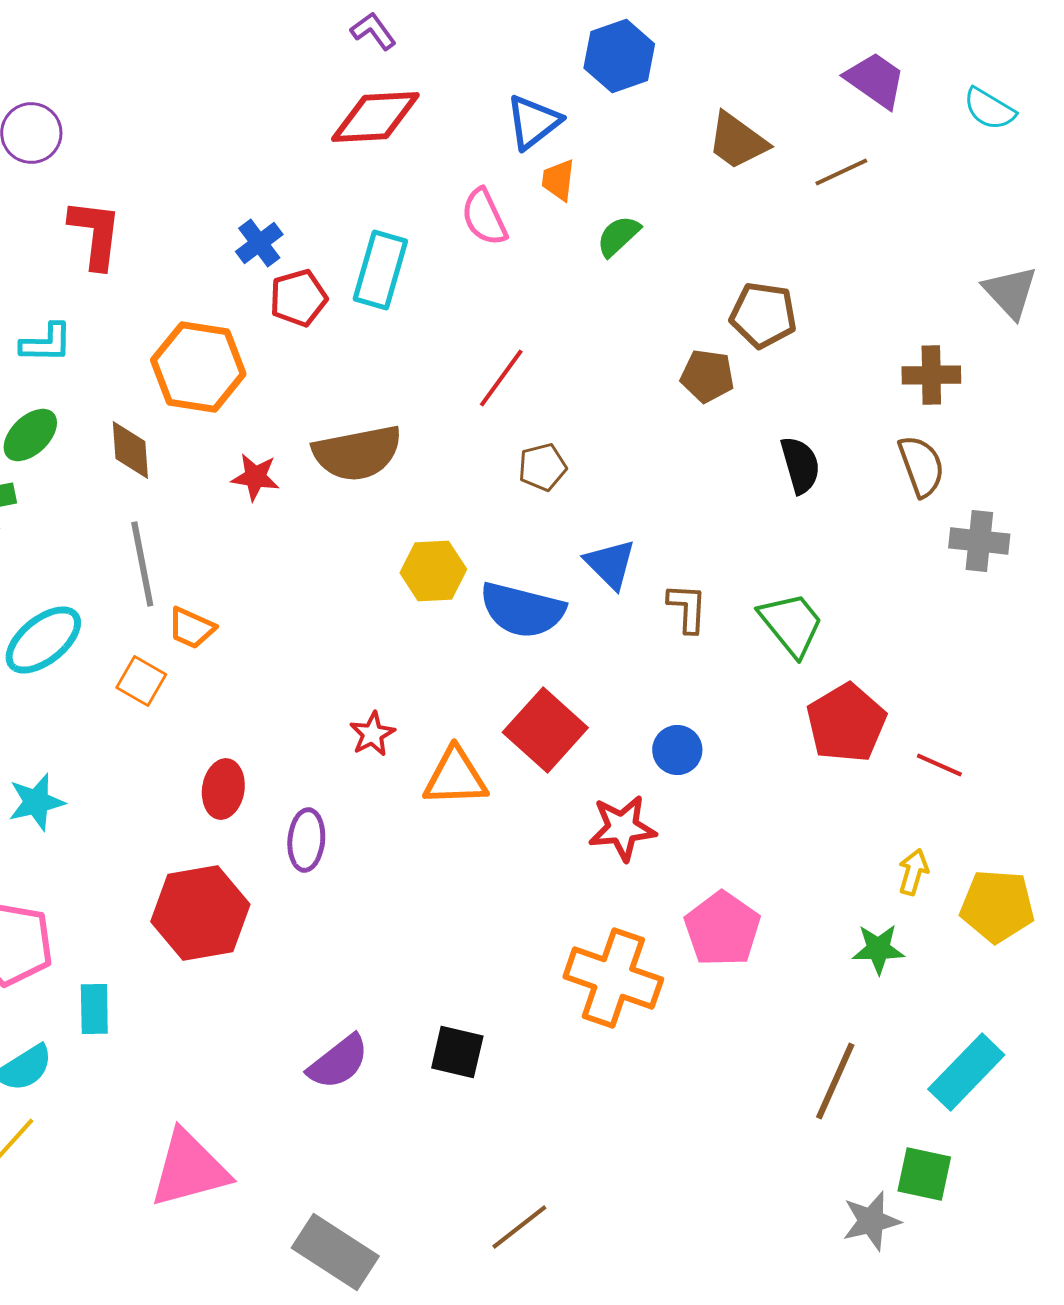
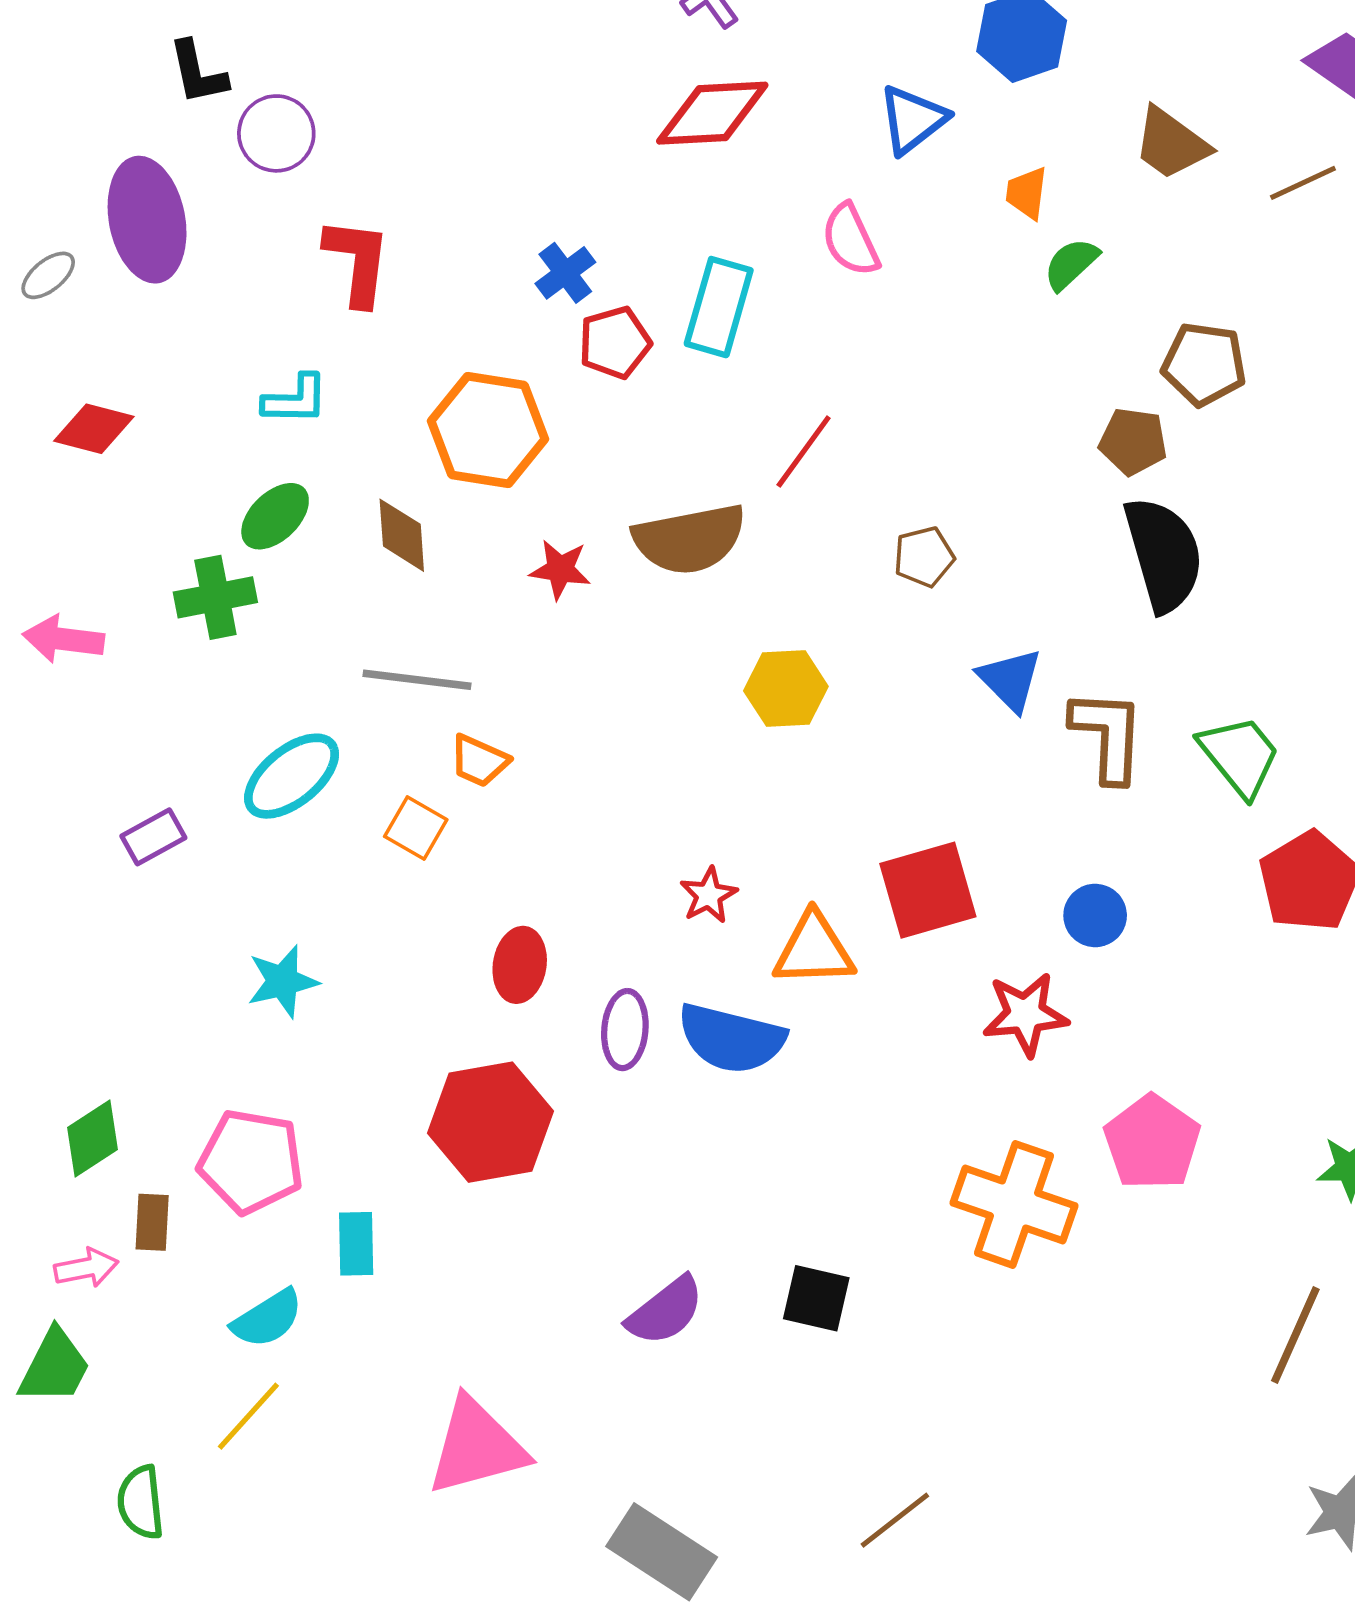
orange trapezoid: (558, 180) -> (1027, 193), moved
green semicircle: (618, 236) -> (1071, 264), moved
red line: (501, 378) -> (804, 452), moved
black semicircle: (800, 465) -> (1164, 554), moved, size x1.6
gray line: (142, 564) -> (417, 680), turned -72
brown L-shape: (687, 608) -> (1108, 735), size x1.5
blue semicircle: (522, 610) -> (731, 1038), moved
red square: (545, 730) -> (928, 890), turned 32

